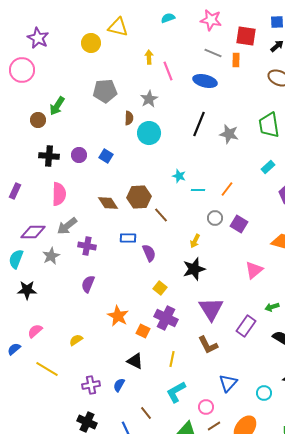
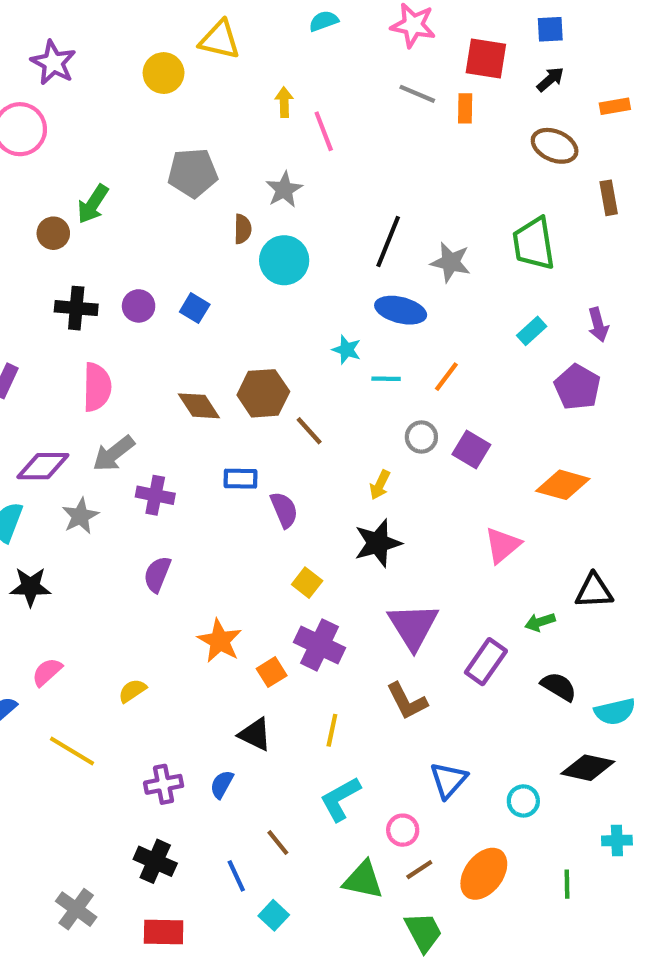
blue ellipse: (205, 81) -> (401, 310), moved
orange square: (143, 331) -> (272, 672), turned 32

